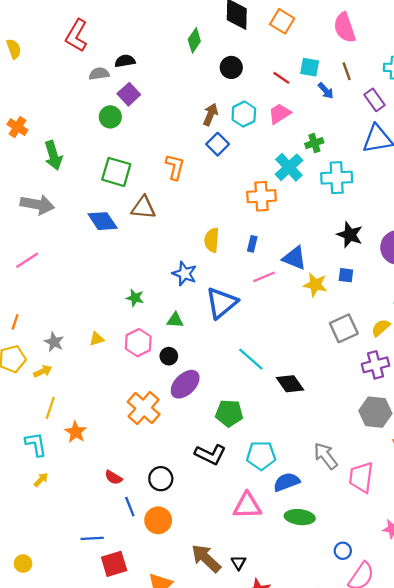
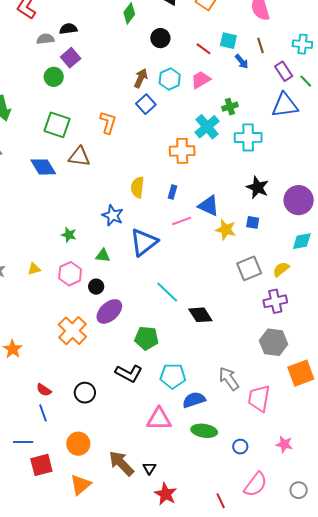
blue line: (130, 507) -> (43, 413), moved
orange circle: (158, 520) -> (78, 444), moved
blue circle: (343, 551) -> (240, 447), moved

